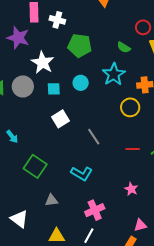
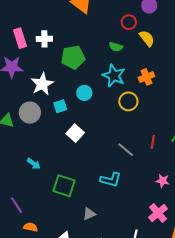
white star: (43, 63) -> (42, 84), turned 30
yellow circle: (130, 107) -> (128, 101), moved
gray line: (94, 137) -> (126, 150), moved
red line: (133, 149) -> (153, 142), turned -64
pink cross: (95, 210) -> (158, 213), moved

